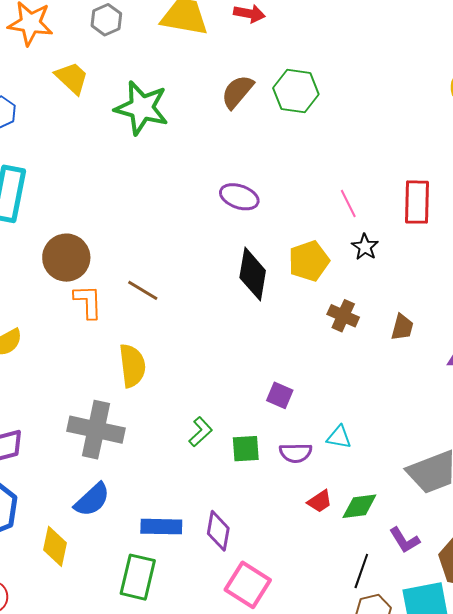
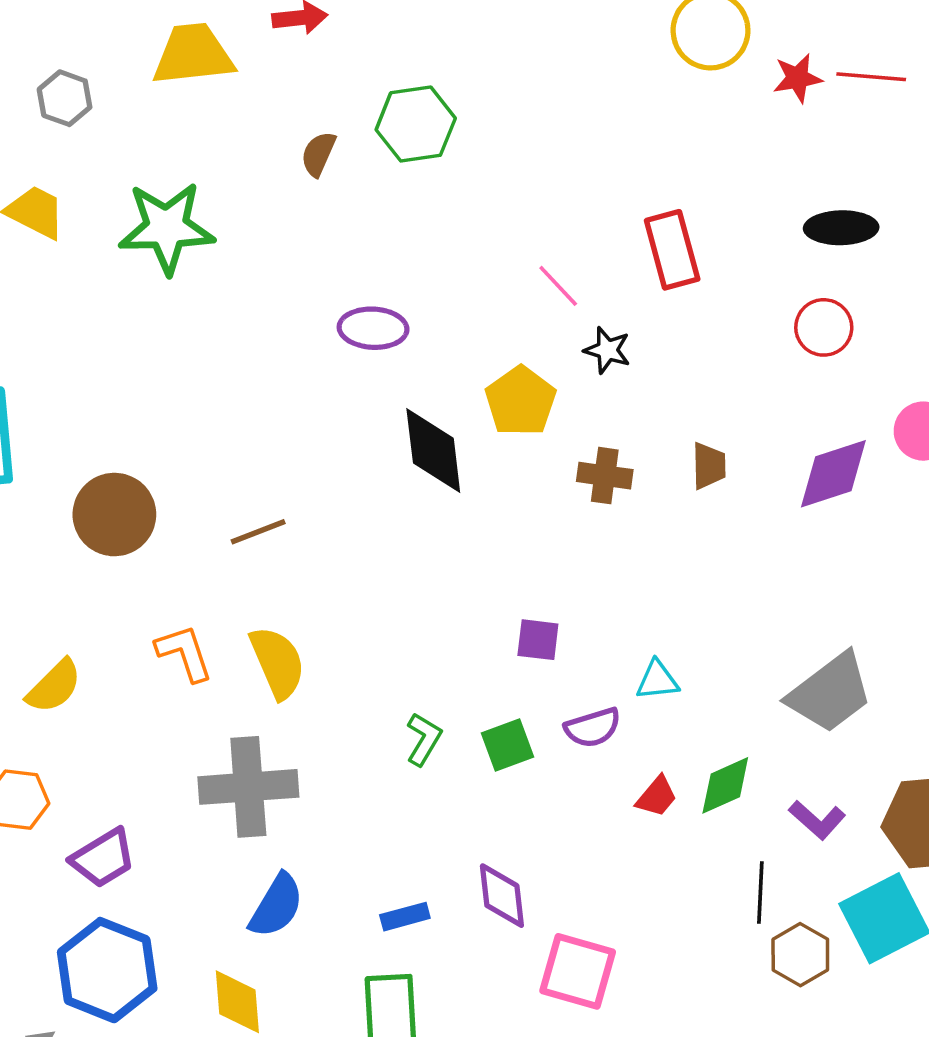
brown semicircle: (237, 92) -> (318, 154), size x0.7
brown line: (143, 290) -> (258, 532), turned -36
orange L-shape: (88, 302) -> (184, 653), moved
blue rectangle: (161, 527) -> (405, 917), size x0.7

